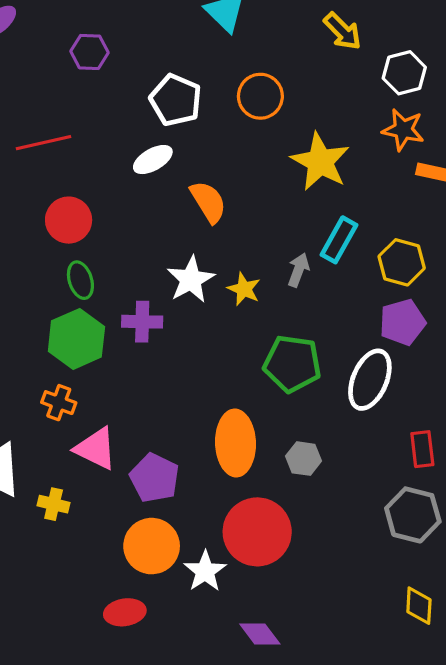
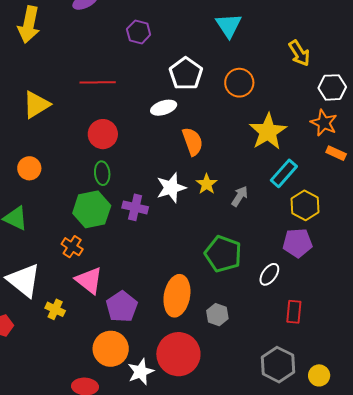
cyan rectangle: (339, 240) -> (284, 173), moved
yellow star: (244, 289) -> (207, 184), moved
white ellipse: (370, 380) -> (269, 274), size x0.6
red rectangle: (422, 449) -> (294, 312), moved

